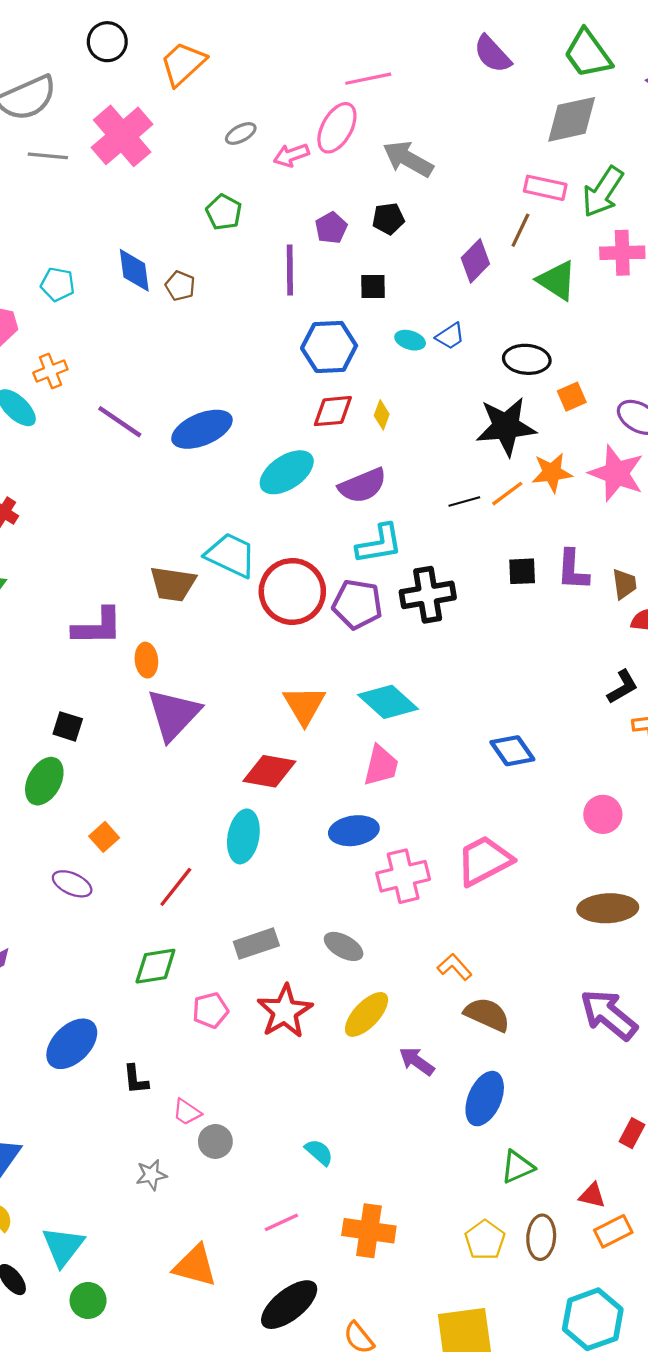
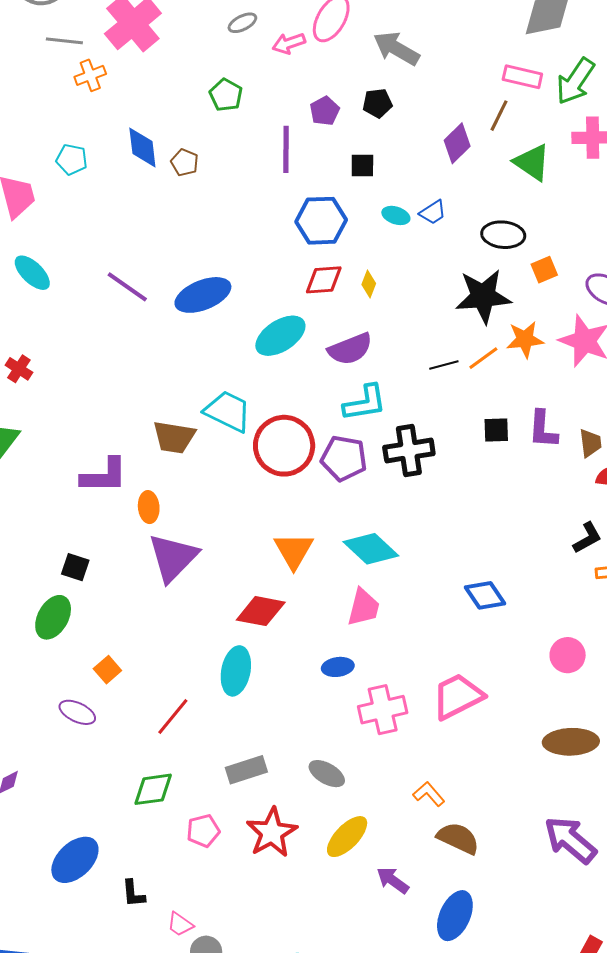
orange cross: (50, 371) -> (90, 75), moved
blue ellipse: (354, 831) -> (338, 667), size x0.7

